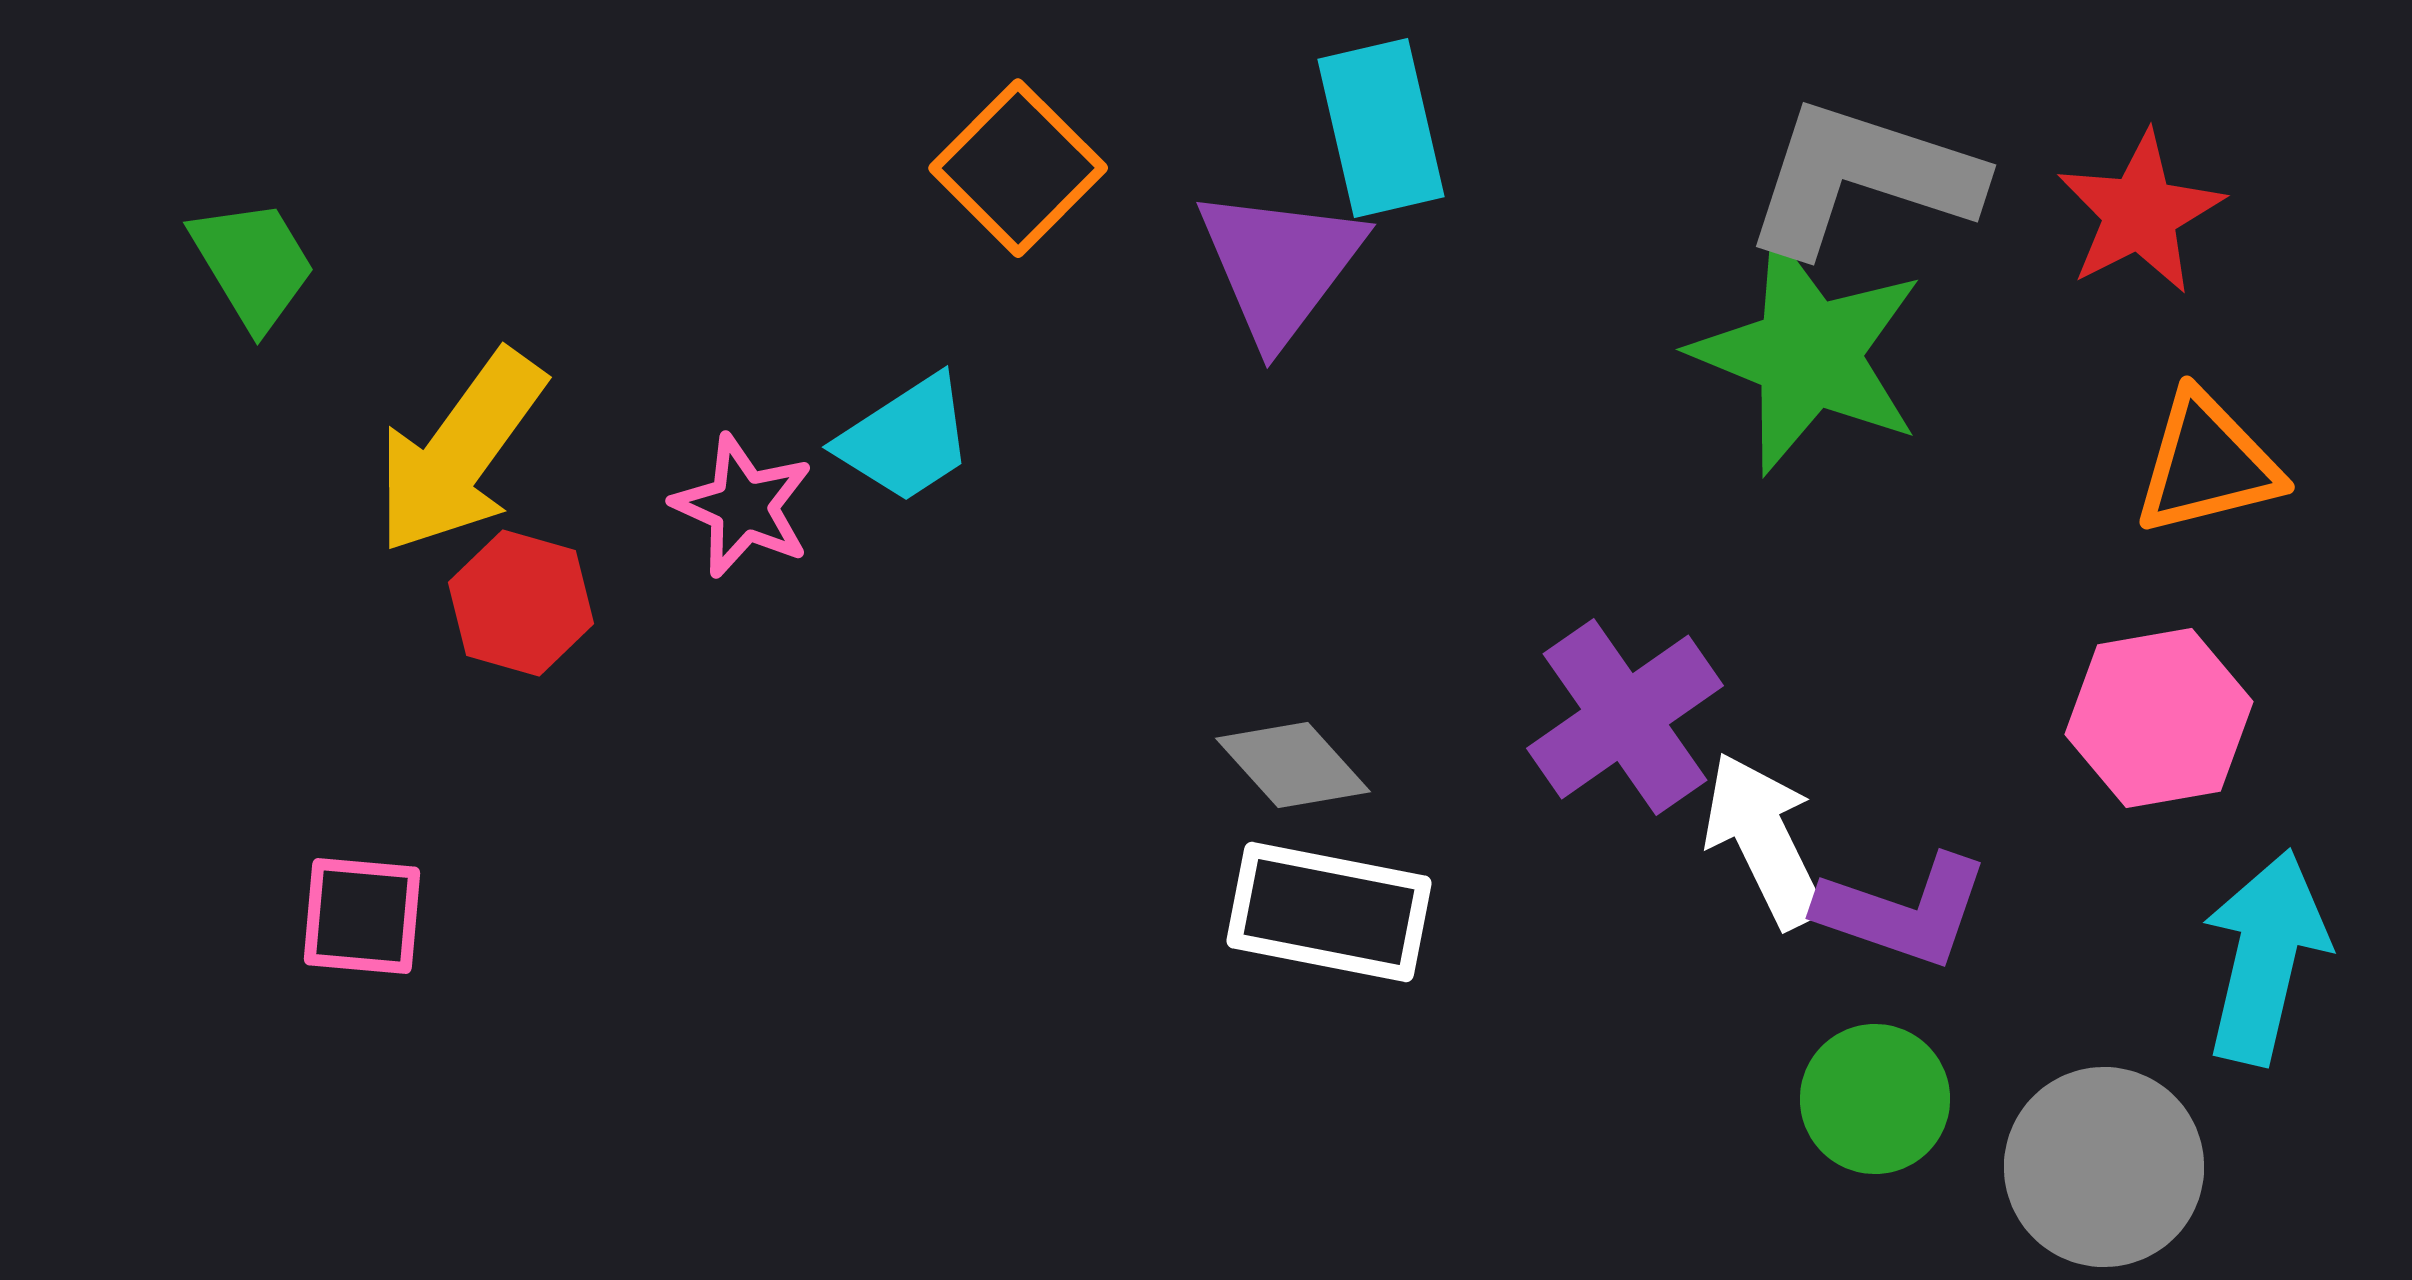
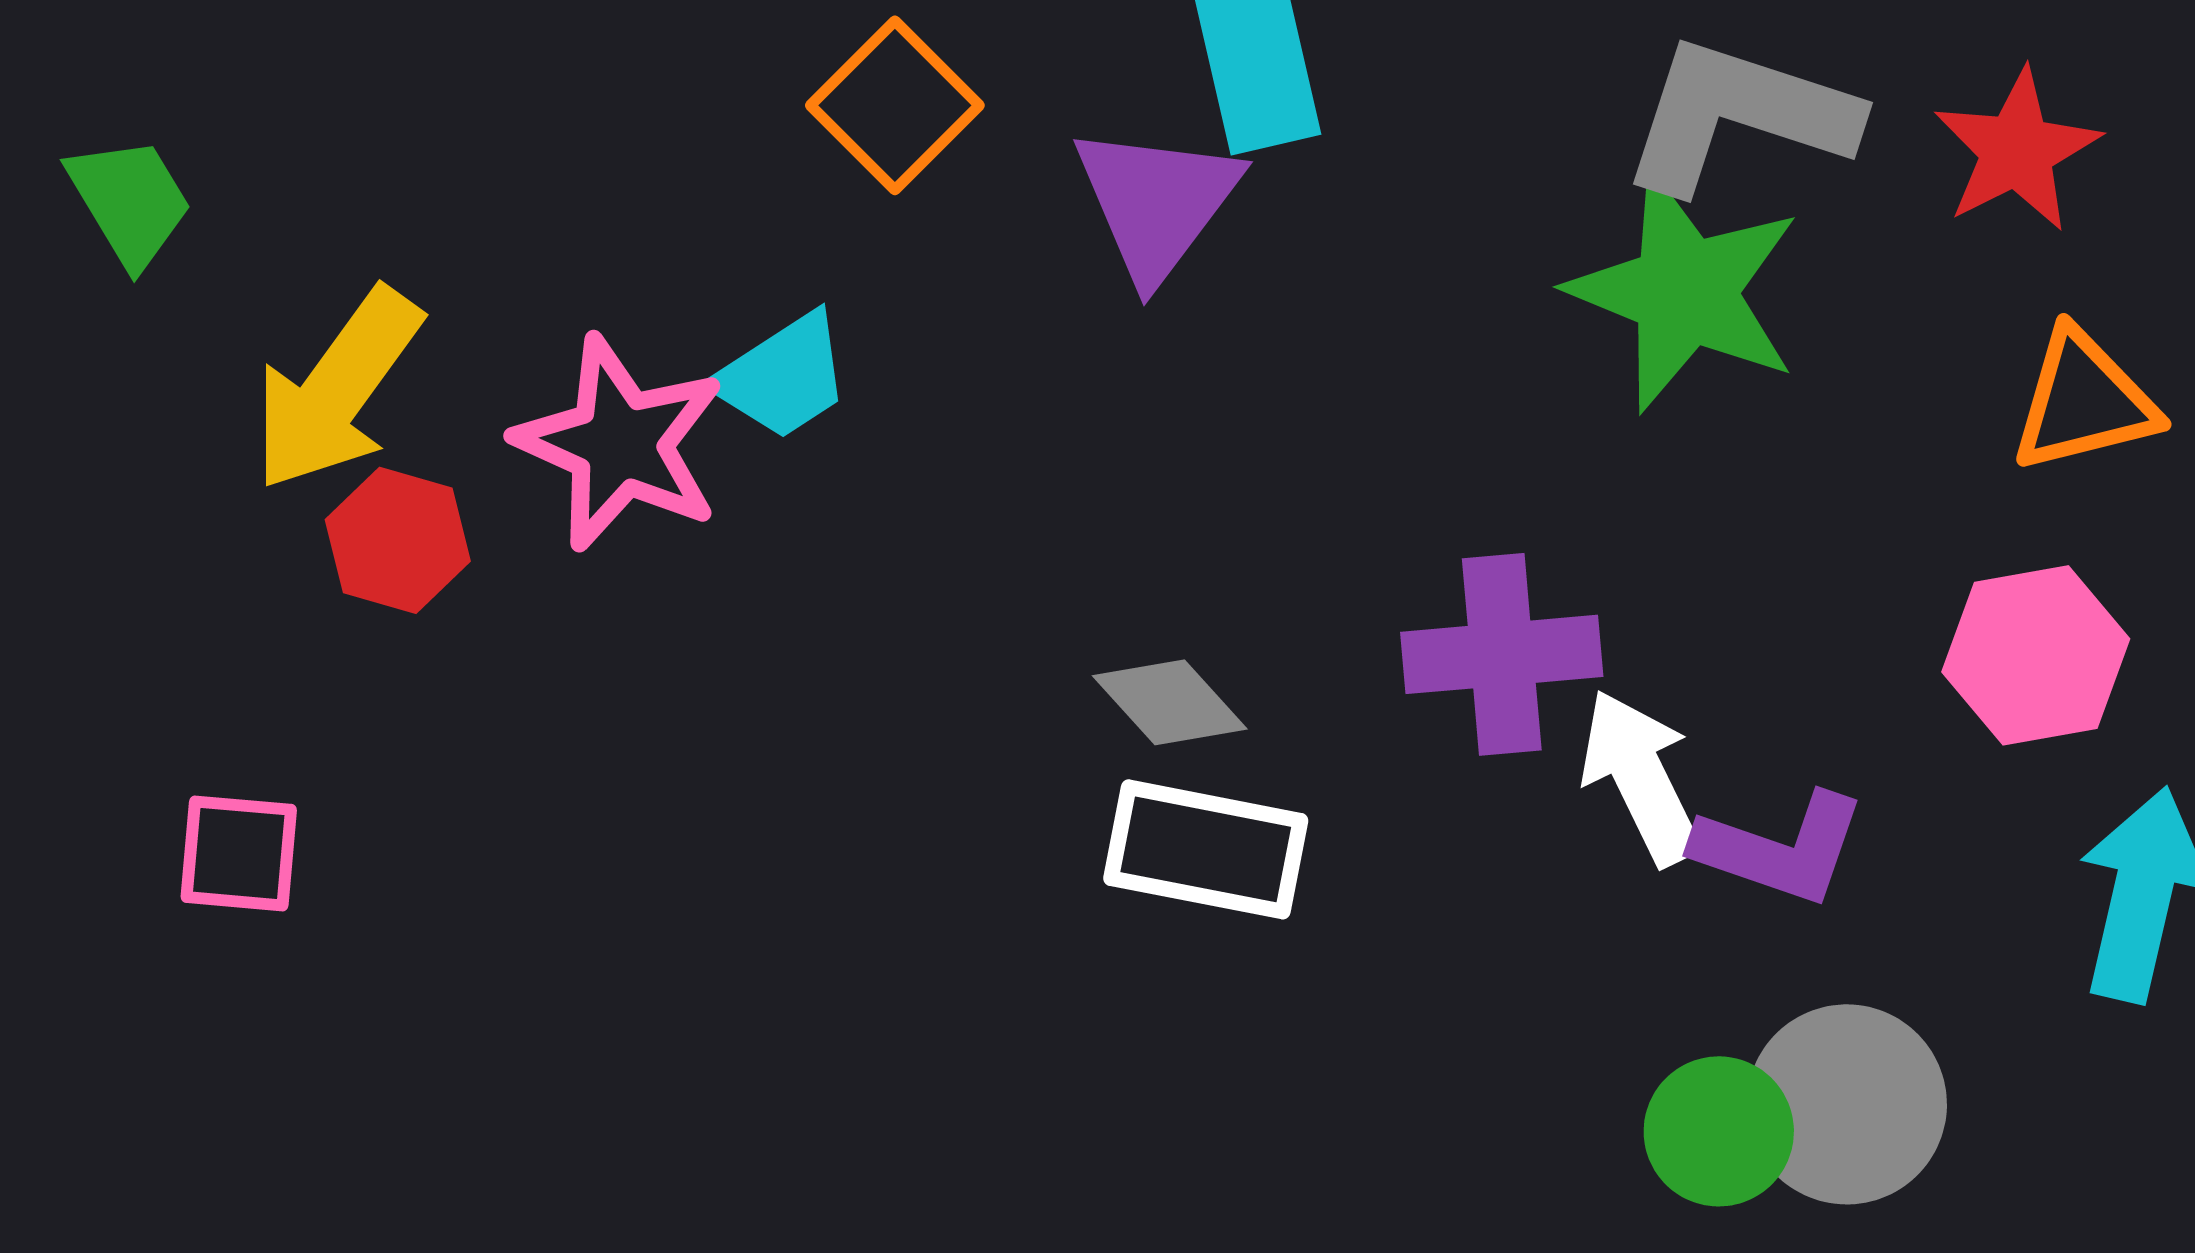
pink star: (743, 506) -> (620, 443), size x1.5
purple cross: (1625, 717) -> (1502, 654), turned 30
green circle: (1875, 1099) -> (1719, 1131), moved
gray circle: (2104, 1167) -> (1847, 1104), moved

